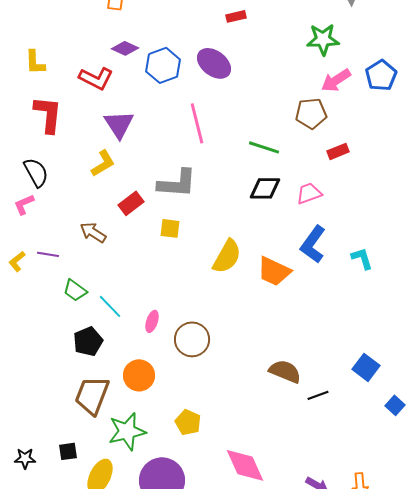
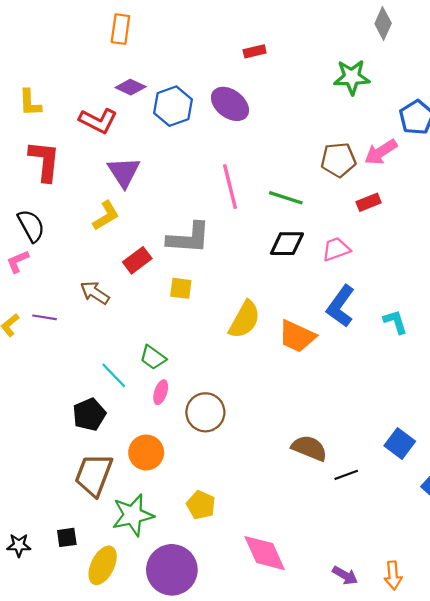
pink arrow: (336, 80) -> (381, 152), moved
pink line: (197, 123) -> (230, 187), moved
green trapezoid: (75, 290) -> (153, 358), moved

